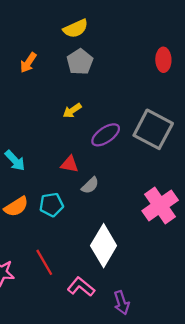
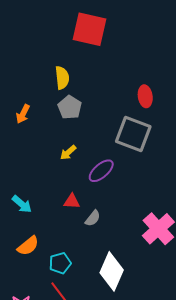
yellow semicircle: (76, 29) -> (62, 78), turned -65
gray square: (153, 129) -> (133, 134), moved
cyan pentagon: (51, 205) -> (60, 263), moved

